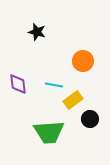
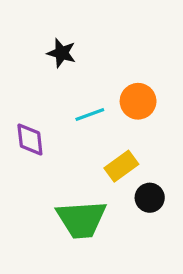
cyan line: (54, 85) -> (90, 115), moved, turned -30

